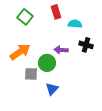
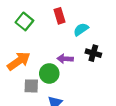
cyan semicircle: (75, 24) -> (81, 29), turned -40

